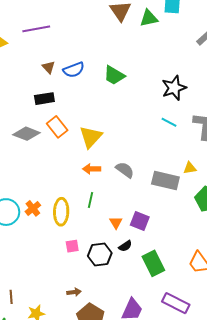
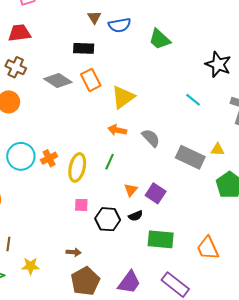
black star: (174, 88) -> (218, 64), turned 30
cyan line: (169, 122) -> (193, 100), moved
green rectangle: (153, 263) -> (161, 239), turned -70

